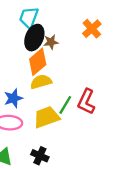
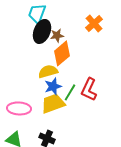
orange diamond: (38, 62) -> (62, 53), moved
blue star: (13, 98) -> (53, 86), moved

